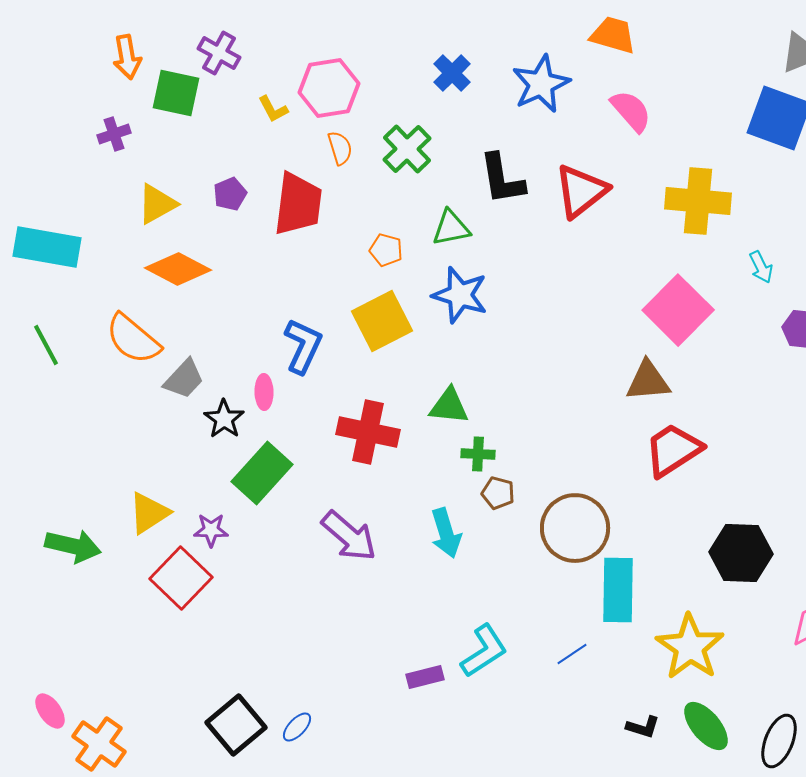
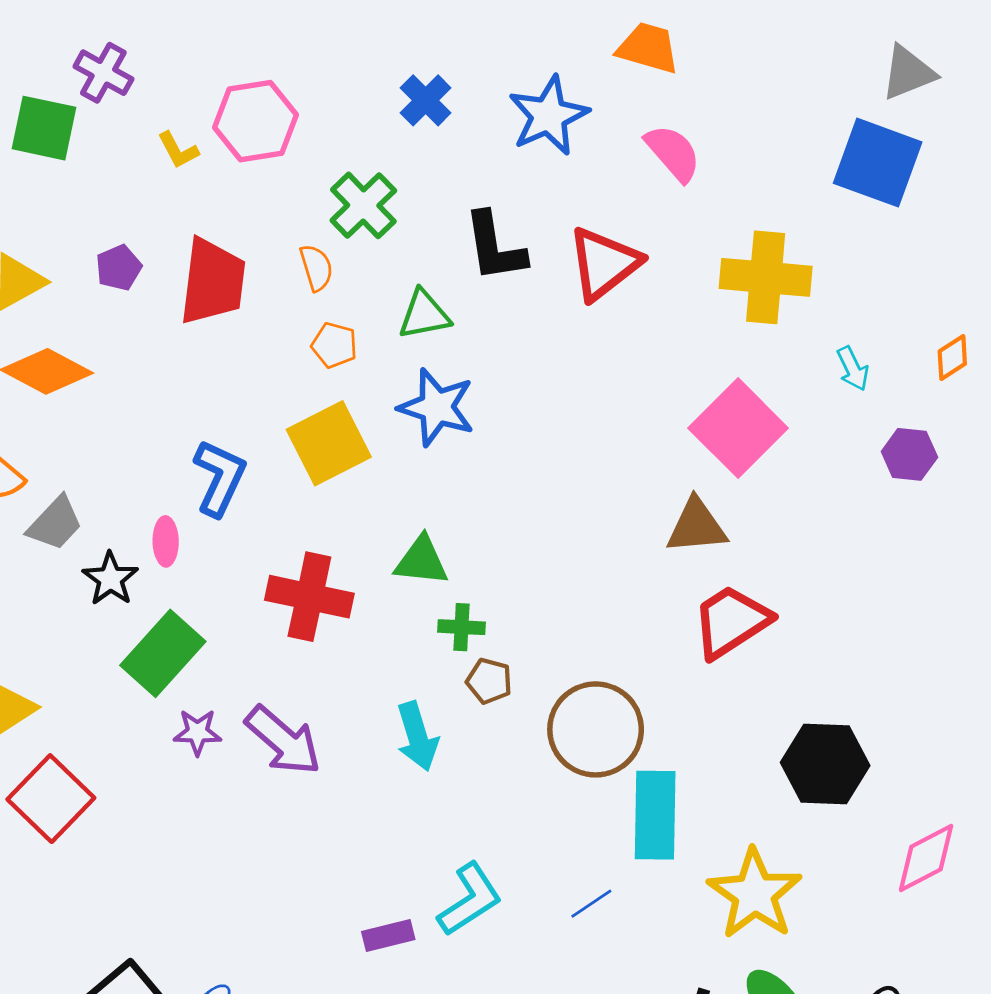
orange semicircle: (340, 148) -> (316, 268), moved
purple star: (211, 530) -> (197, 732), moved

